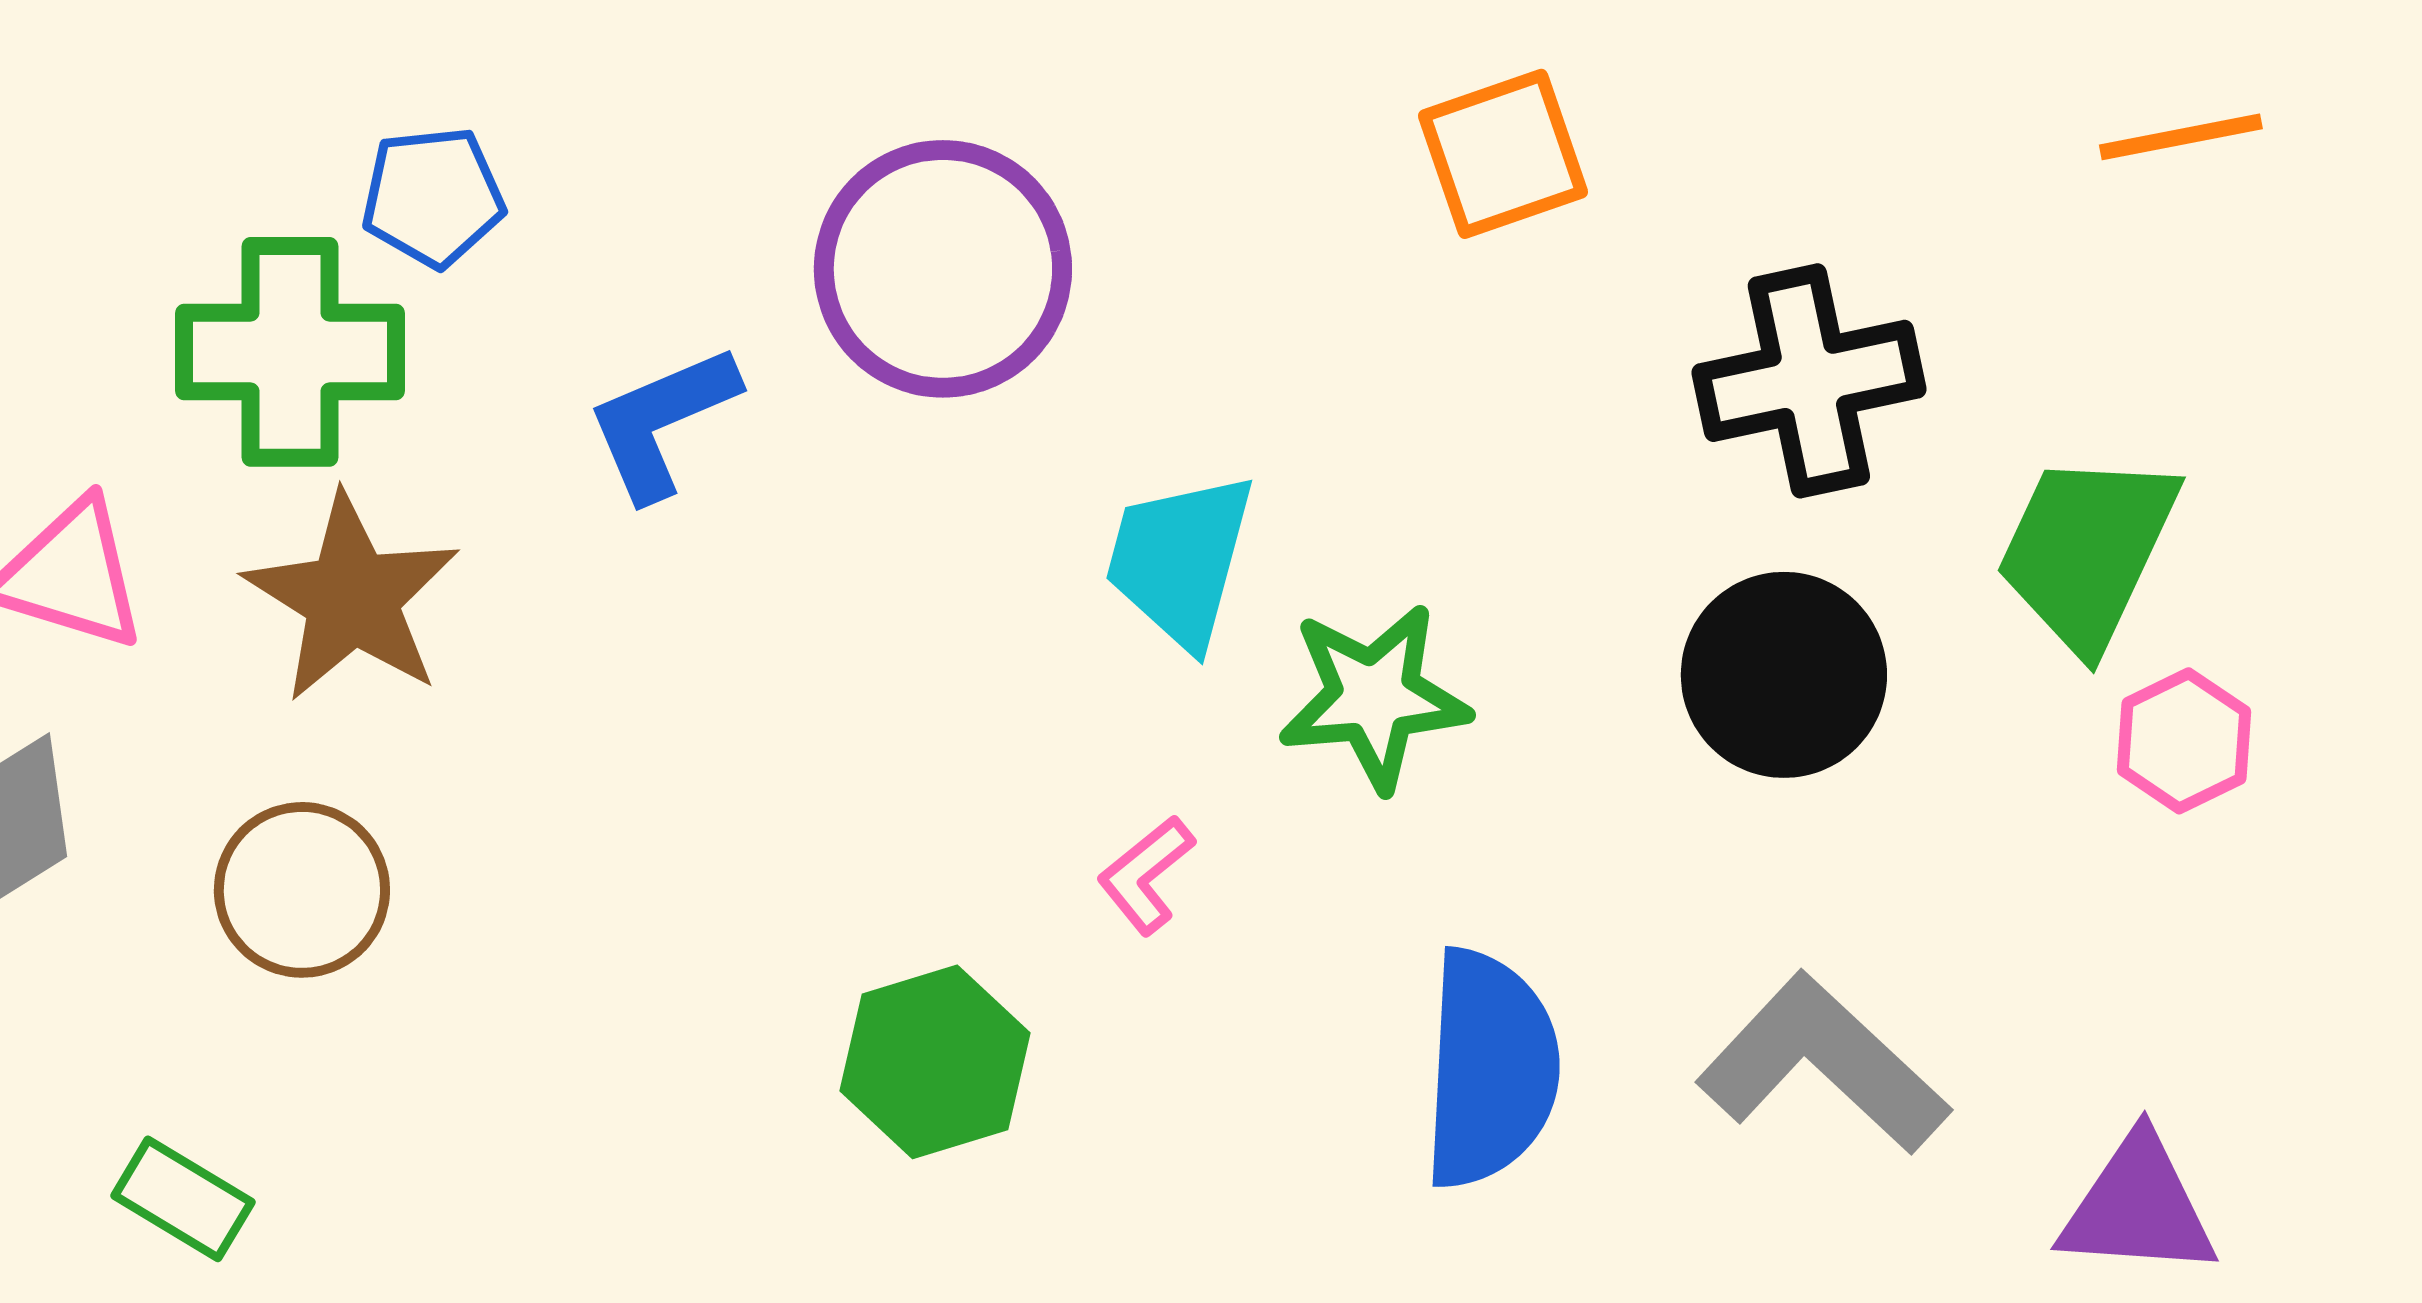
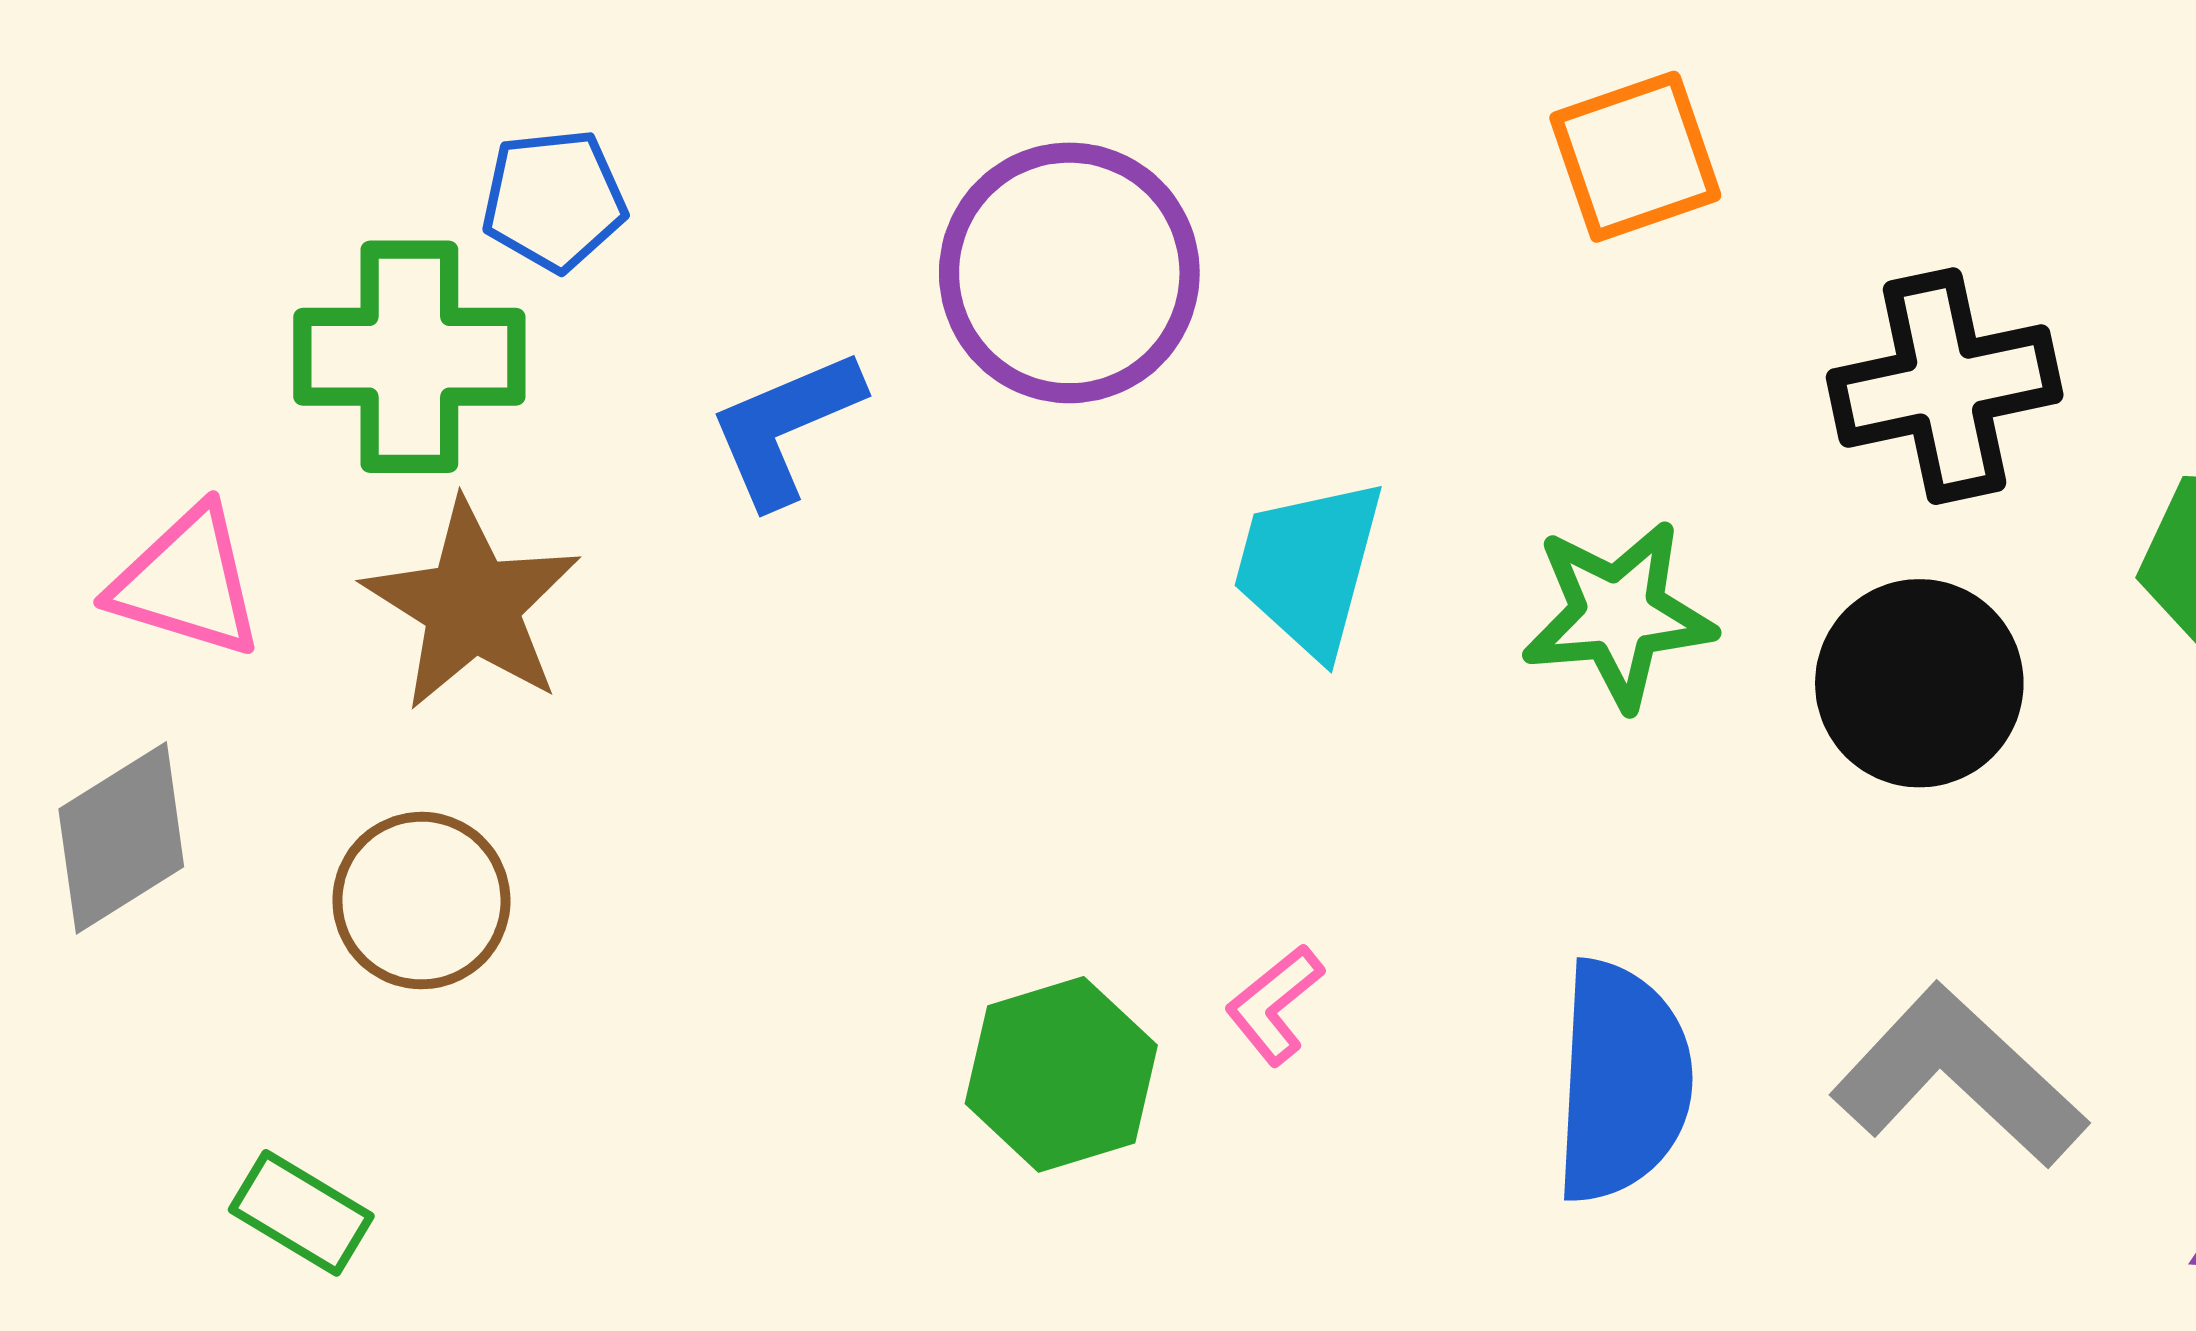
green star: (1374, 697) -> (1618, 615), moved
pink L-shape: (1146, 875) -> (1274, 1005), moved

